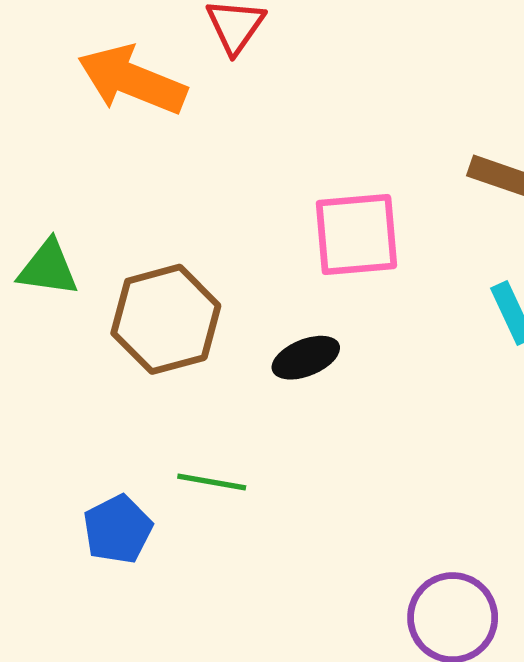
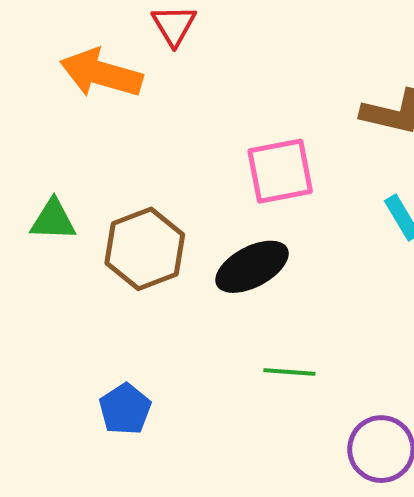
black ellipse: (306, 358) -> (252, 267), size x1.5
green line: (212, 482) -> (289, 372), moved

